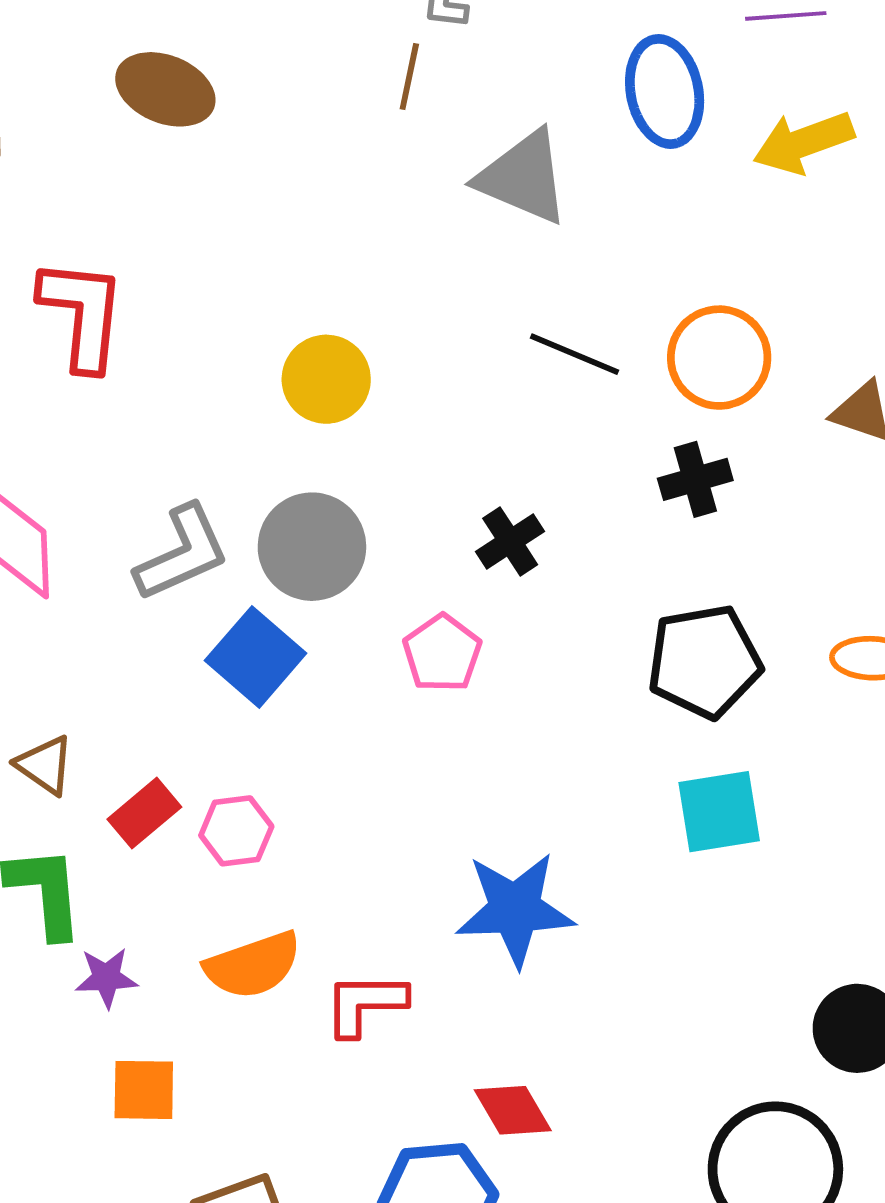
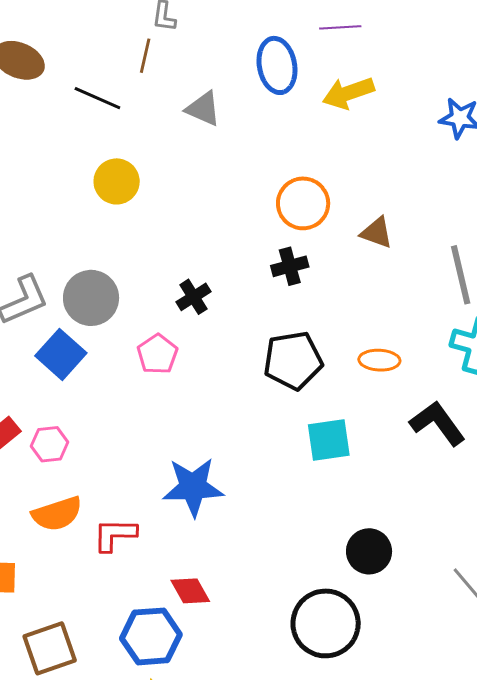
gray triangle: (523, 177) -> (203, 109), size x0.7
black line: (574, 354) -> (97, 98), moved
yellow circle: (326, 379) -> (117, 181), moved
cyan square: (719, 812) -> (329, 440), moved

